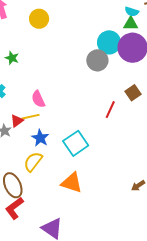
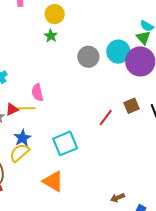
green triangle: (131, 24) -> (143, 38), turned 35
green star: (12, 58) -> (51, 36), moved
gray circle: (97, 60) -> (88, 57), moved
blue star: (40, 138) -> (22, 138), moved

